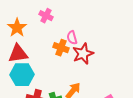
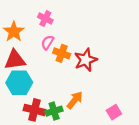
pink semicircle: (72, 38) -> (48, 42), moved, turned 48

